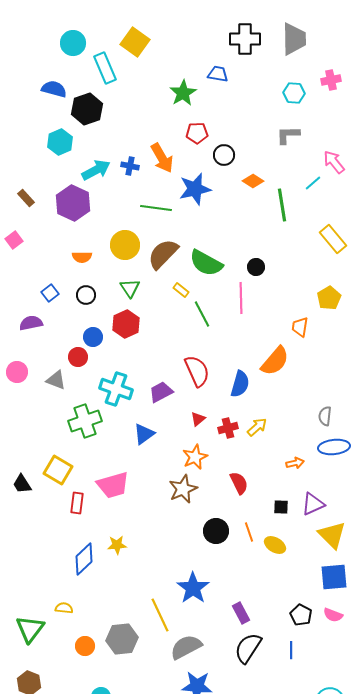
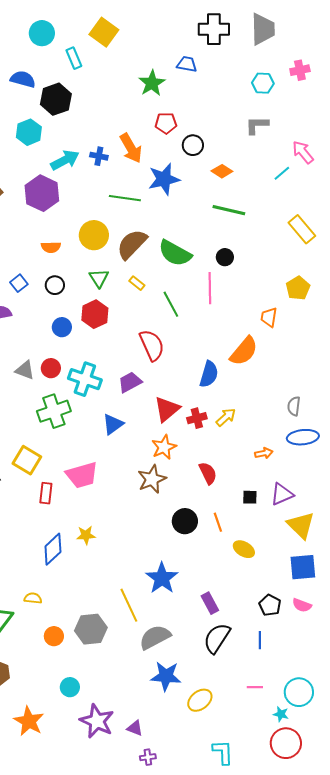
cyan rectangle: (105, 68) -> (74, 58), size x0.7
green line: (282, 205) -> (229, 210), moved, turned -68
yellow rectangle: (181, 290) -> (137, 283), moved
red circle: (78, 357) -> (51, 368), moved
red semicircle: (197, 371) -> (152, 345), moved
red triangle: (198, 419) -> (167, 409), size x1.8
yellow ellipse: (275, 545) -> (244, 549), moved

